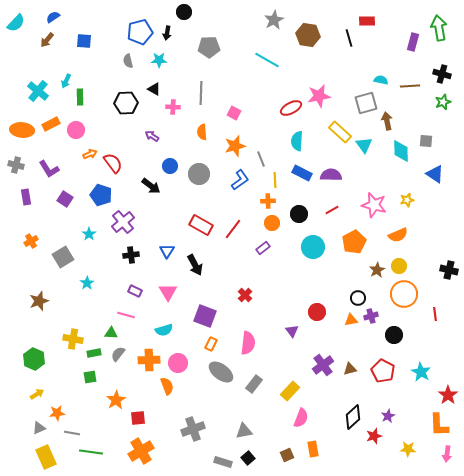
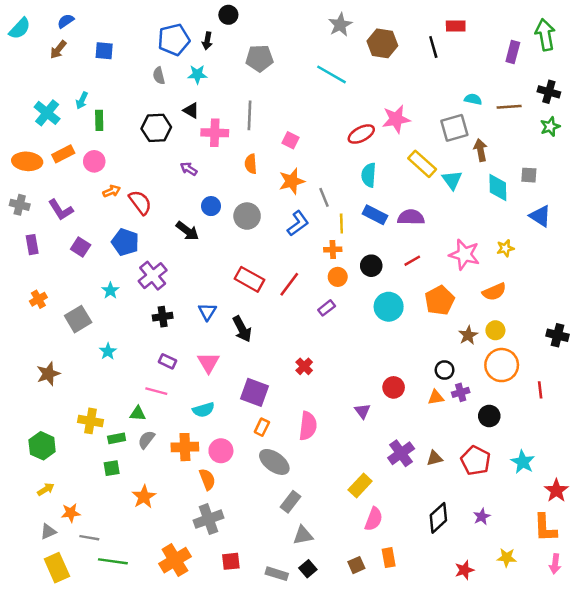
pink cross: (173, 107) -> (215, 133), size x1.5
gray rectangle: (254, 384) -> (290, 502), moved
red square: (138, 418) -> (231, 561), moved
gray cross: (193, 429) -> (209, 519), moved
red star: (374, 436) -> (464, 570), moved

